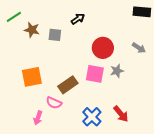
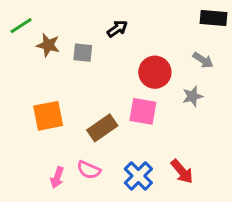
gray arrow: (139, 48) -> (203, 60), moved
gray star: (117, 71) -> (193, 96), moved
pink semicircle: (54, 103) -> (89, 170), moved

